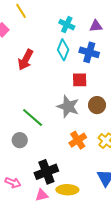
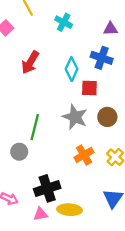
cyan cross: (67, 25) -> (64, 22), moved
cyan diamond: (63, 50) -> (72, 69), moved
green line: (33, 117) -> (35, 127), turned 60

